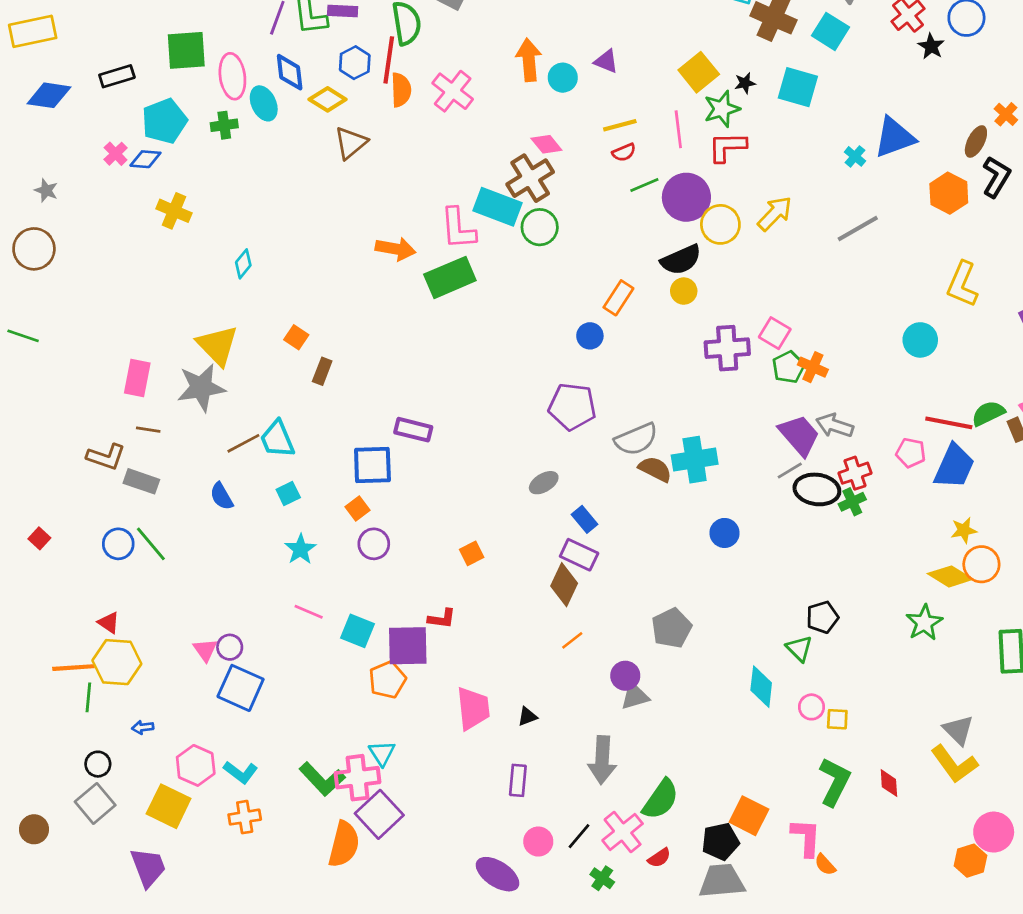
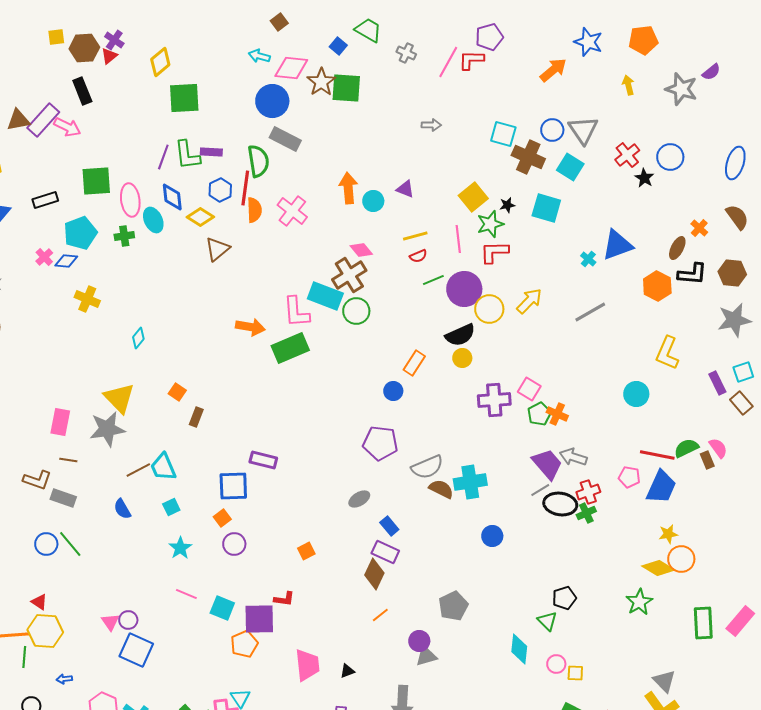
black L-shape: (996, 177) -> (692, 274), turned 64

